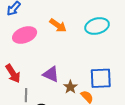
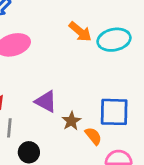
orange arrow: (58, 25) -> (80, 32), moved

